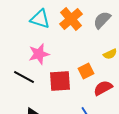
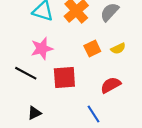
orange square: (86, 71) -> (92, 48), moved

